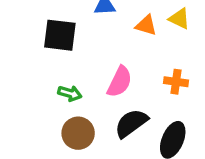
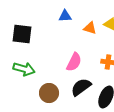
black square: (60, 35) -> (22, 34), moved
green arrow: (70, 93) -> (24, 69), moved, size x1.5

